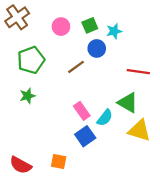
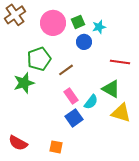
pink circle: (61, 27) -> (53, 23), size x1.6
green pentagon: (31, 60) -> (39, 59), moved
brown line: (76, 67) -> (66, 70), moved
green star: (27, 96) -> (24, 83), size x1.5
orange square: (59, 162) -> (56, 147), moved

